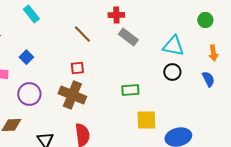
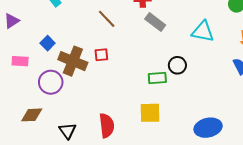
black circle: (172, 72) -> (177, 65), moved
brown cross: (72, 95) -> (73, 61), moved
yellow square: (146, 120) -> (150, 113), moved

